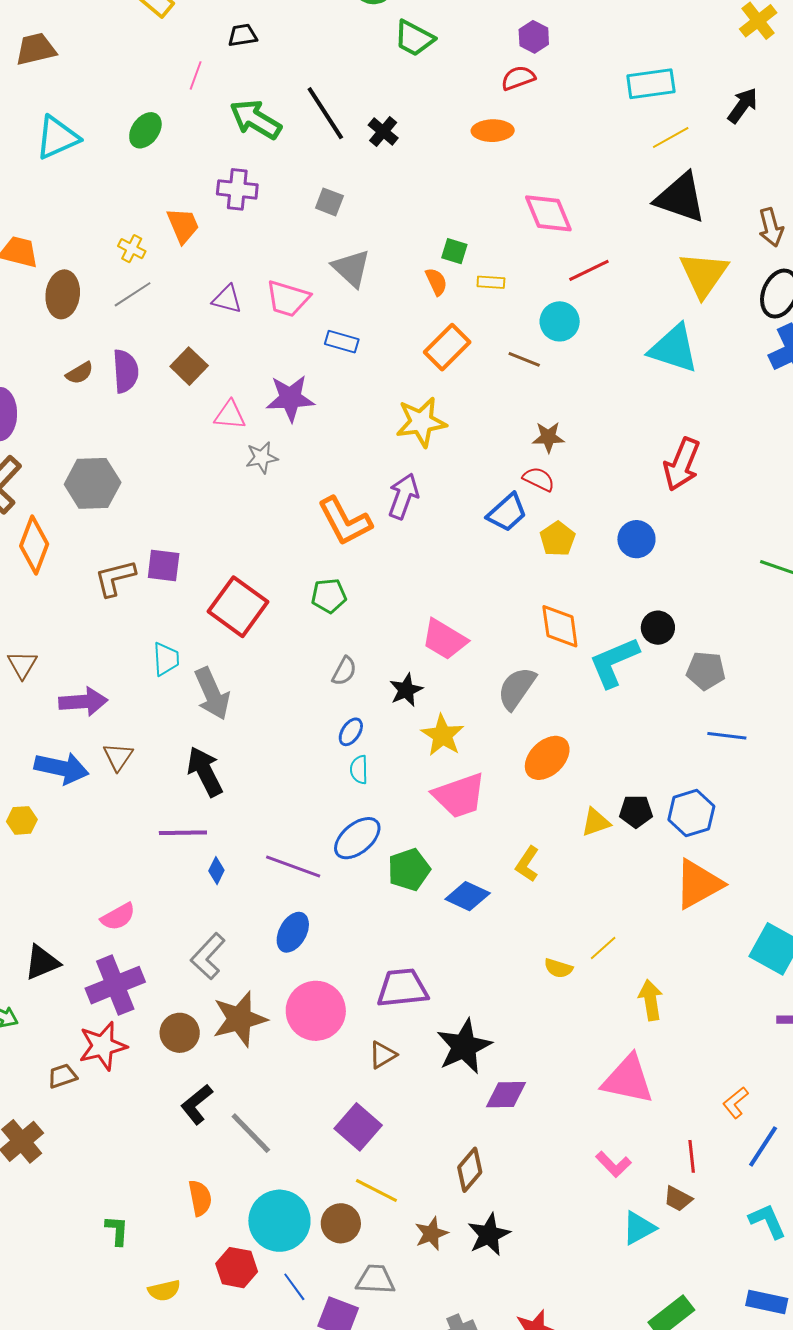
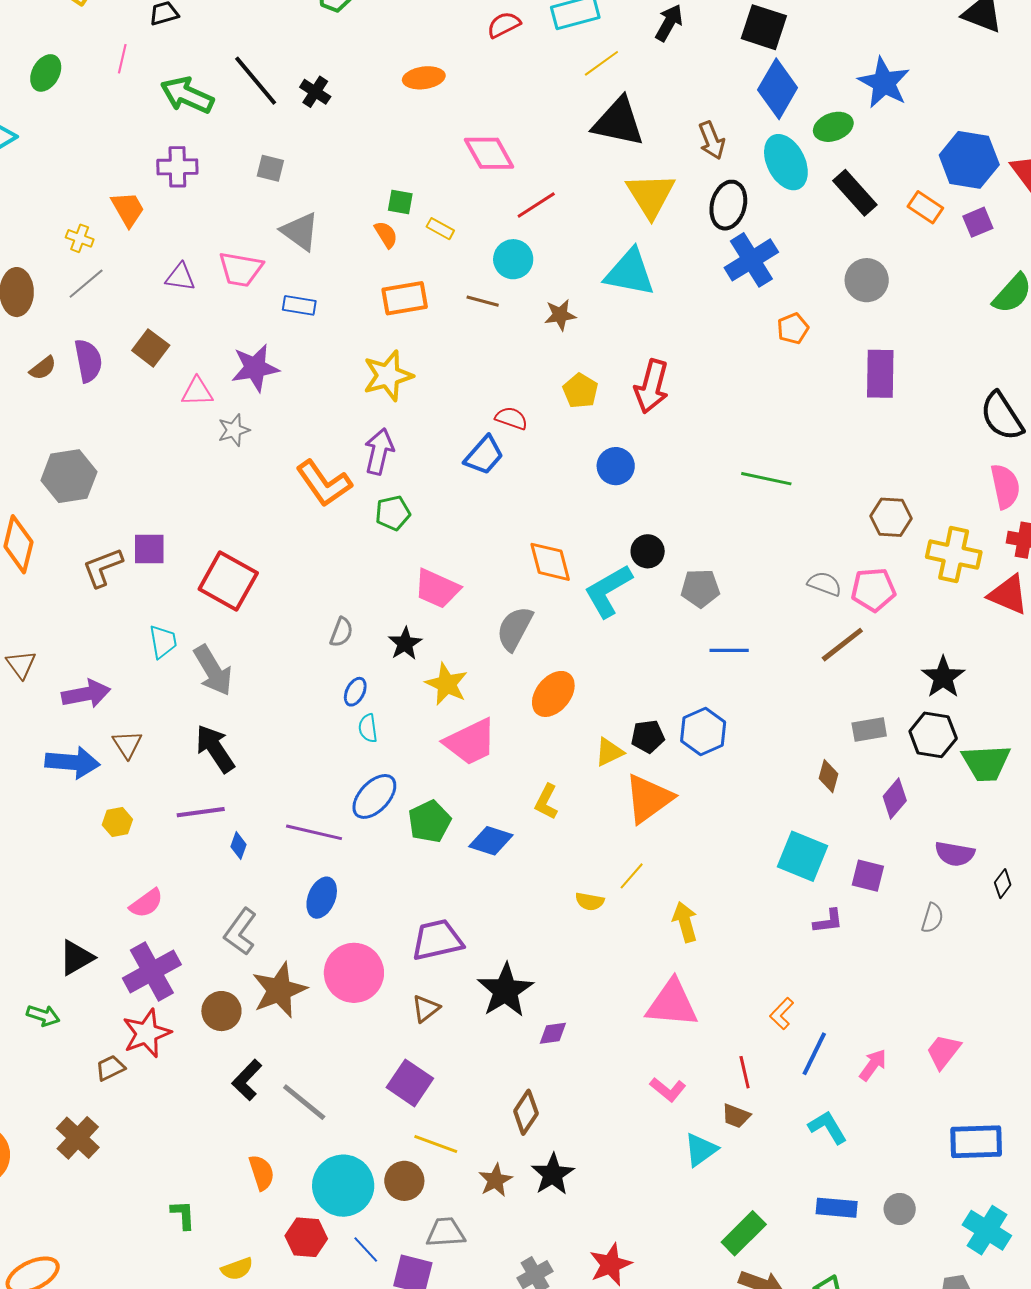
red semicircle: (518, 78) -> (504, 25), moved
green ellipse: (145, 130) -> (46, 73), moved
yellow rectangle: (491, 282) -> (440, 229), turned 32
orange rectangle: (447, 347) -> (405, 298), turned 42
brown star: (548, 437) -> (560, 315), moved
yellow pentagon: (558, 539) -> (580, 391), moved
green pentagon: (329, 596) -> (393, 513), moved
yellow hexagon: (22, 820) -> (117, 822), moved
orange triangle: (698, 884) -> (649, 799), moved
purple diamond: (506, 1095) -> (553, 1033), size x0.7

